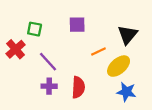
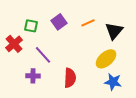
purple square: (77, 25) -> (59, 22), moved, turned -35
orange line: (98, 51) -> (88, 23), moved
purple cross: (49, 86) -> (33, 76), moved

